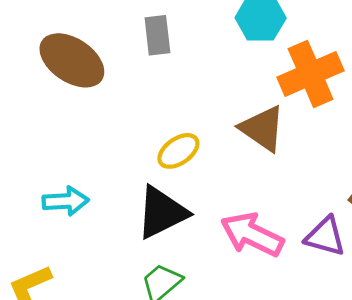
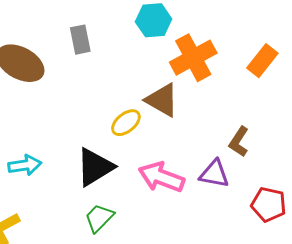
yellow ellipse: (178, 151) -> (126, 123), moved

